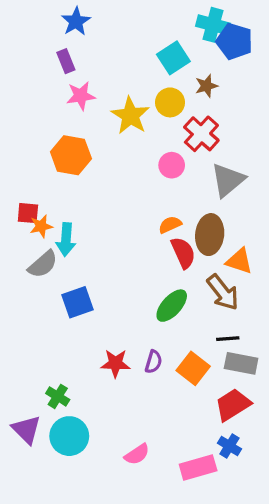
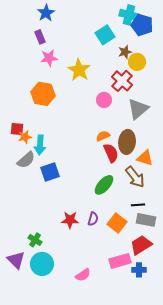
yellow circle: (170, 102) -> (137, 62), moved
blue square: (78, 302) -> (50, 172), moved
blue cross: (229, 446) -> (139, 270), turned -32
pink rectangle: (198, 467) -> (120, 261), moved

